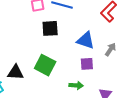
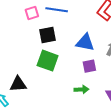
green square: (45, 65) -> (48, 61), moved

